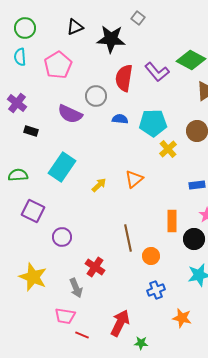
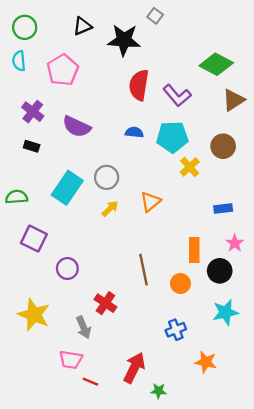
purple L-shape: (157, 72) -> (177, 95), moved
gray circle: (96, 96) -> (107, 177), moved
purple cross: (17, 103) -> (33, 112), moved
orange circle: (151, 256) -> (180, 284), moved

